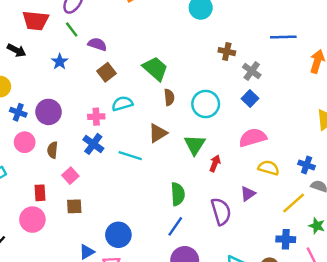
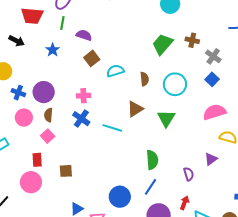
green line: (72, 30) -> (62, 23), turned 48
green trapezoid: (155, 69) -> (162, 44), moved, turned -90
cyan semicircle: (122, 104) -> (115, 71), moved
brown semicircle: (52, 150) -> (48, 115), moved
red arrow: (215, 163) -> (185, 203), moved
pink square: (70, 176) -> (48, 136), moved
purple semicircle: (221, 211) -> (189, 174), size x0.6
blue circle: (118, 235) -> (120, 197), moved

